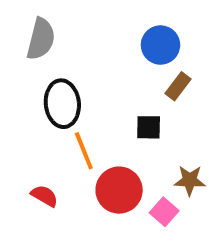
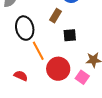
brown rectangle: (178, 86) -> (56, 16), moved

